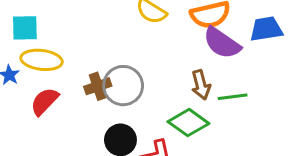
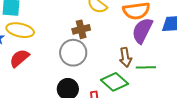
purple semicircle: (222, 43) -> (142, 31), turned 76
brown cross: (98, 86) -> (81, 29), moved

